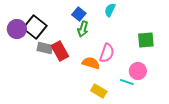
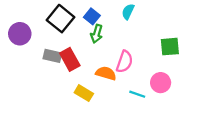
black square: (35, 27) -> (61, 19), moved
cyan line: (127, 82) -> (137, 94), moved
yellow rectangle: (99, 91) -> (84, 93), moved

